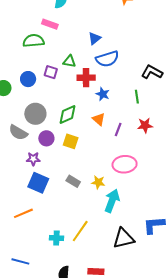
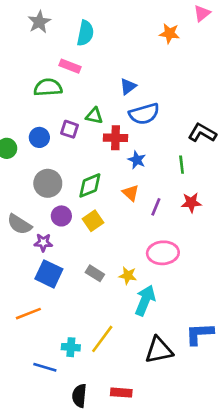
gray semicircle: (18, 132) -> (19, 224), moved
yellow square: (71, 141) -> (93, 221), turned 35
blue line: (20, 261) -> (45, 367), moved

